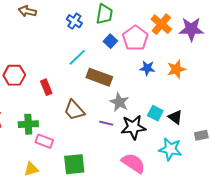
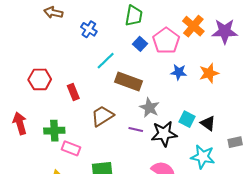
blue cross: (74, 21) -> (89, 29), moved
brown trapezoid: (74, 110) -> (102, 116), turned 100

